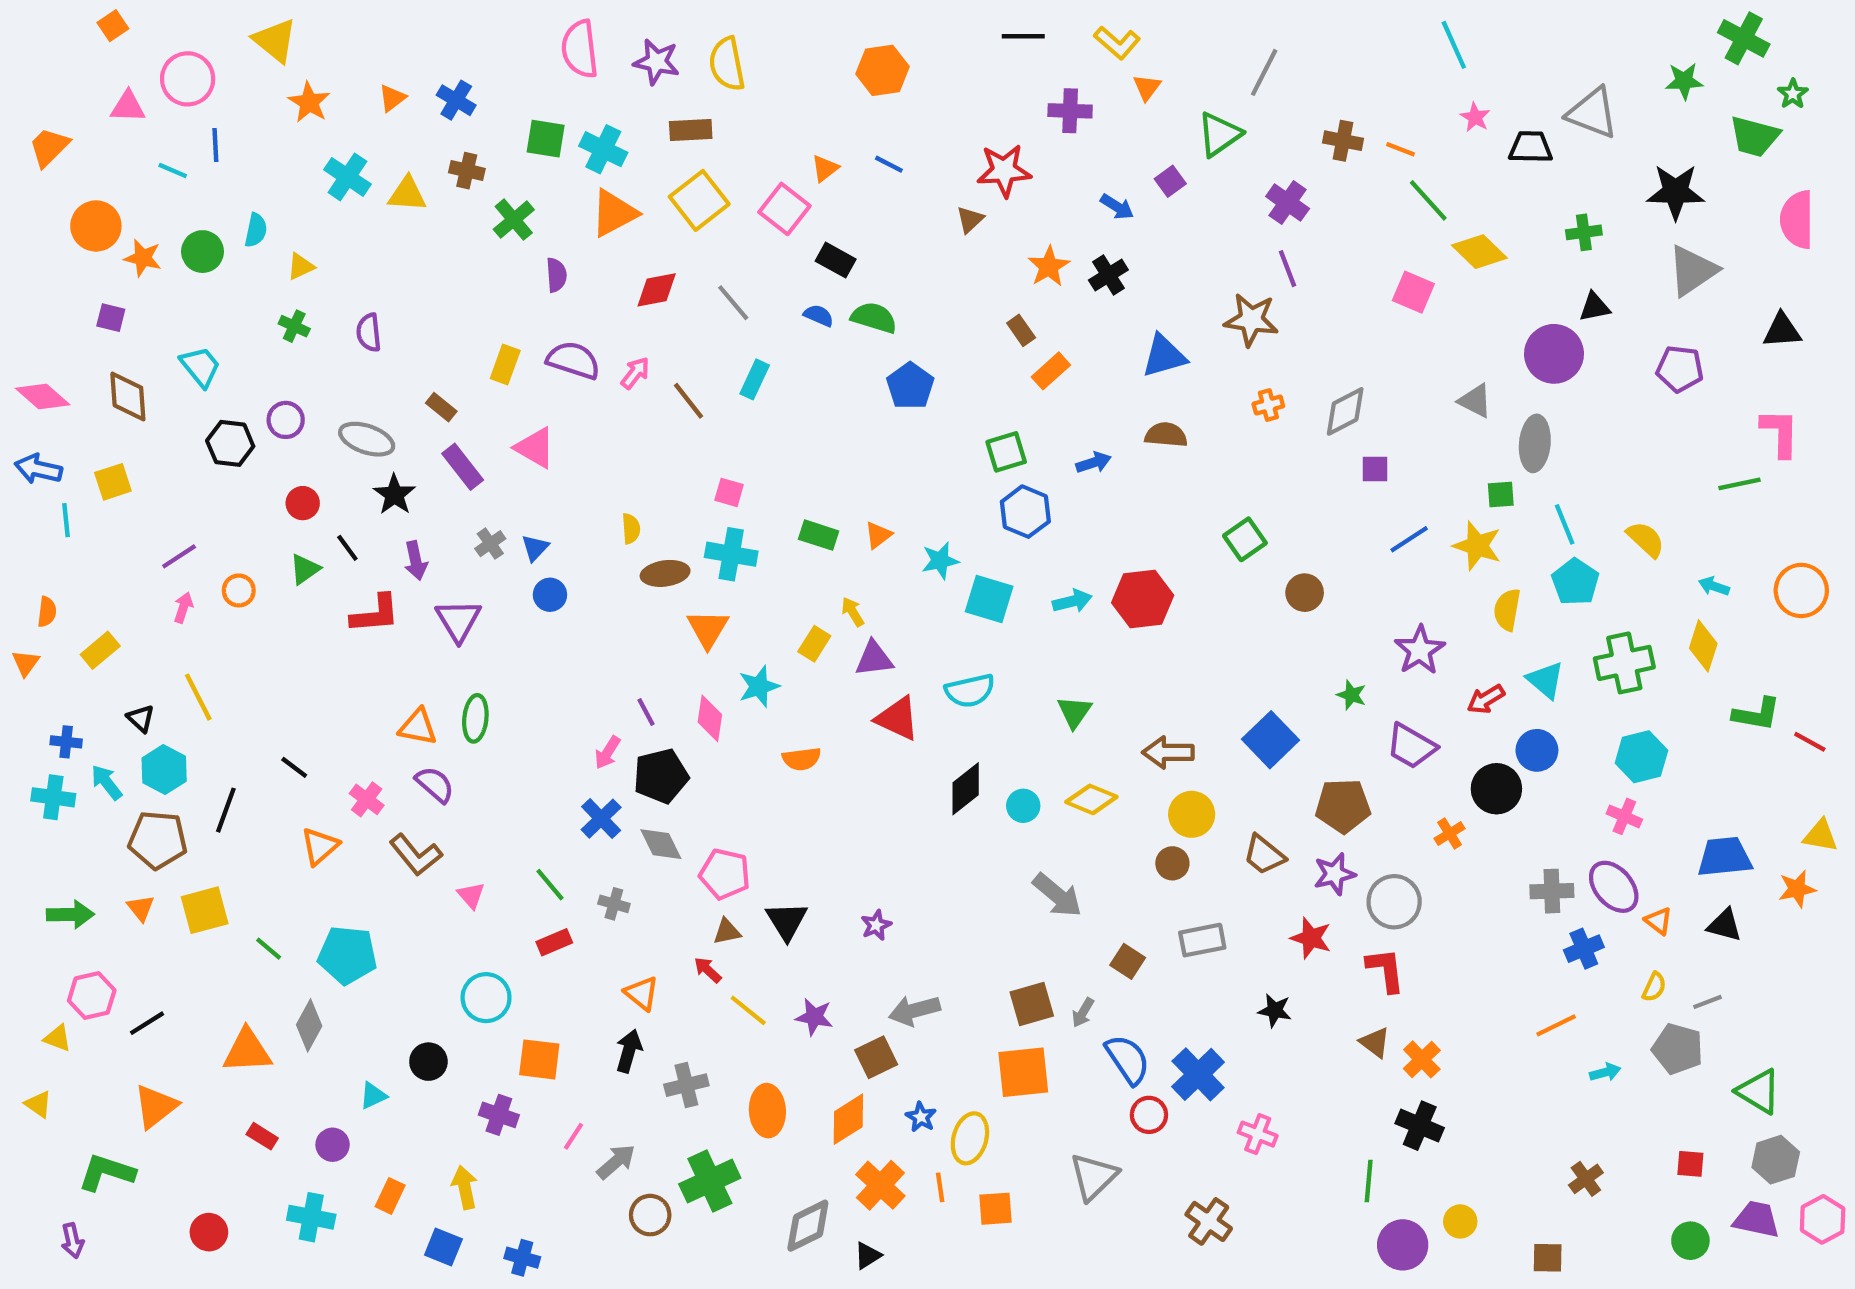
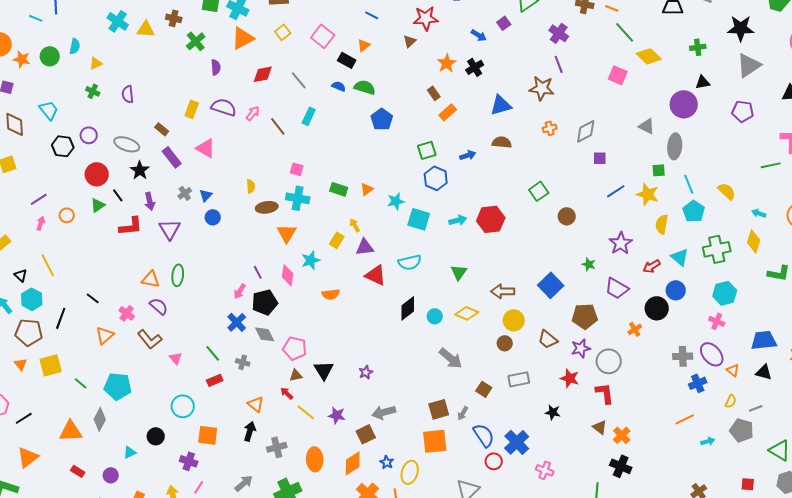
orange triangle: (825, 168) -> (364, 45), moved
yellow square: (699, 200) -> (283, 32), size x0.6
red circle: (303, 503) -> (97, 174), size x1.5
pink line: (573, 1136) -> (199, 487), moved

